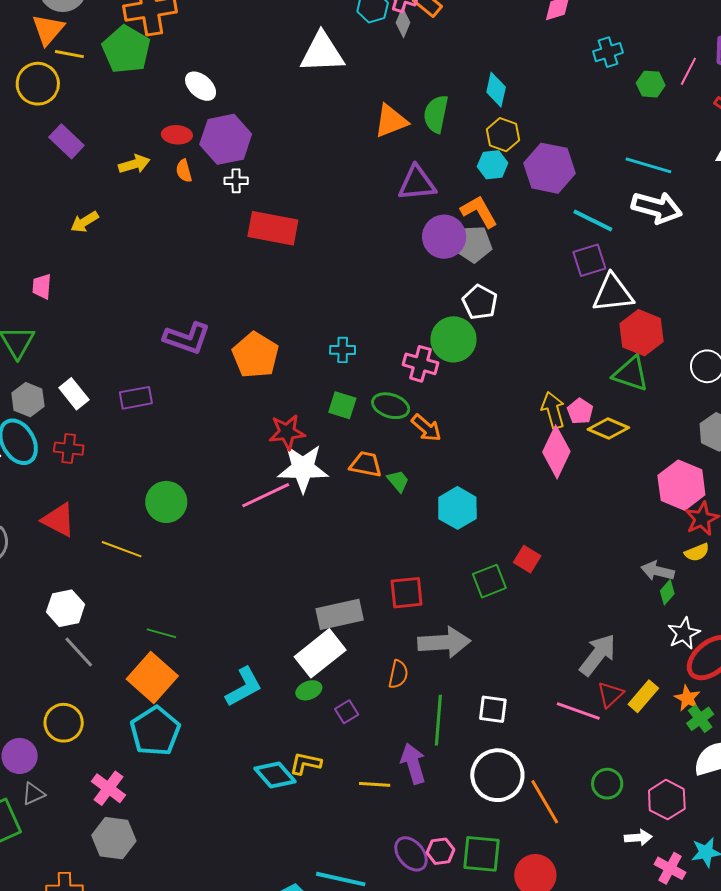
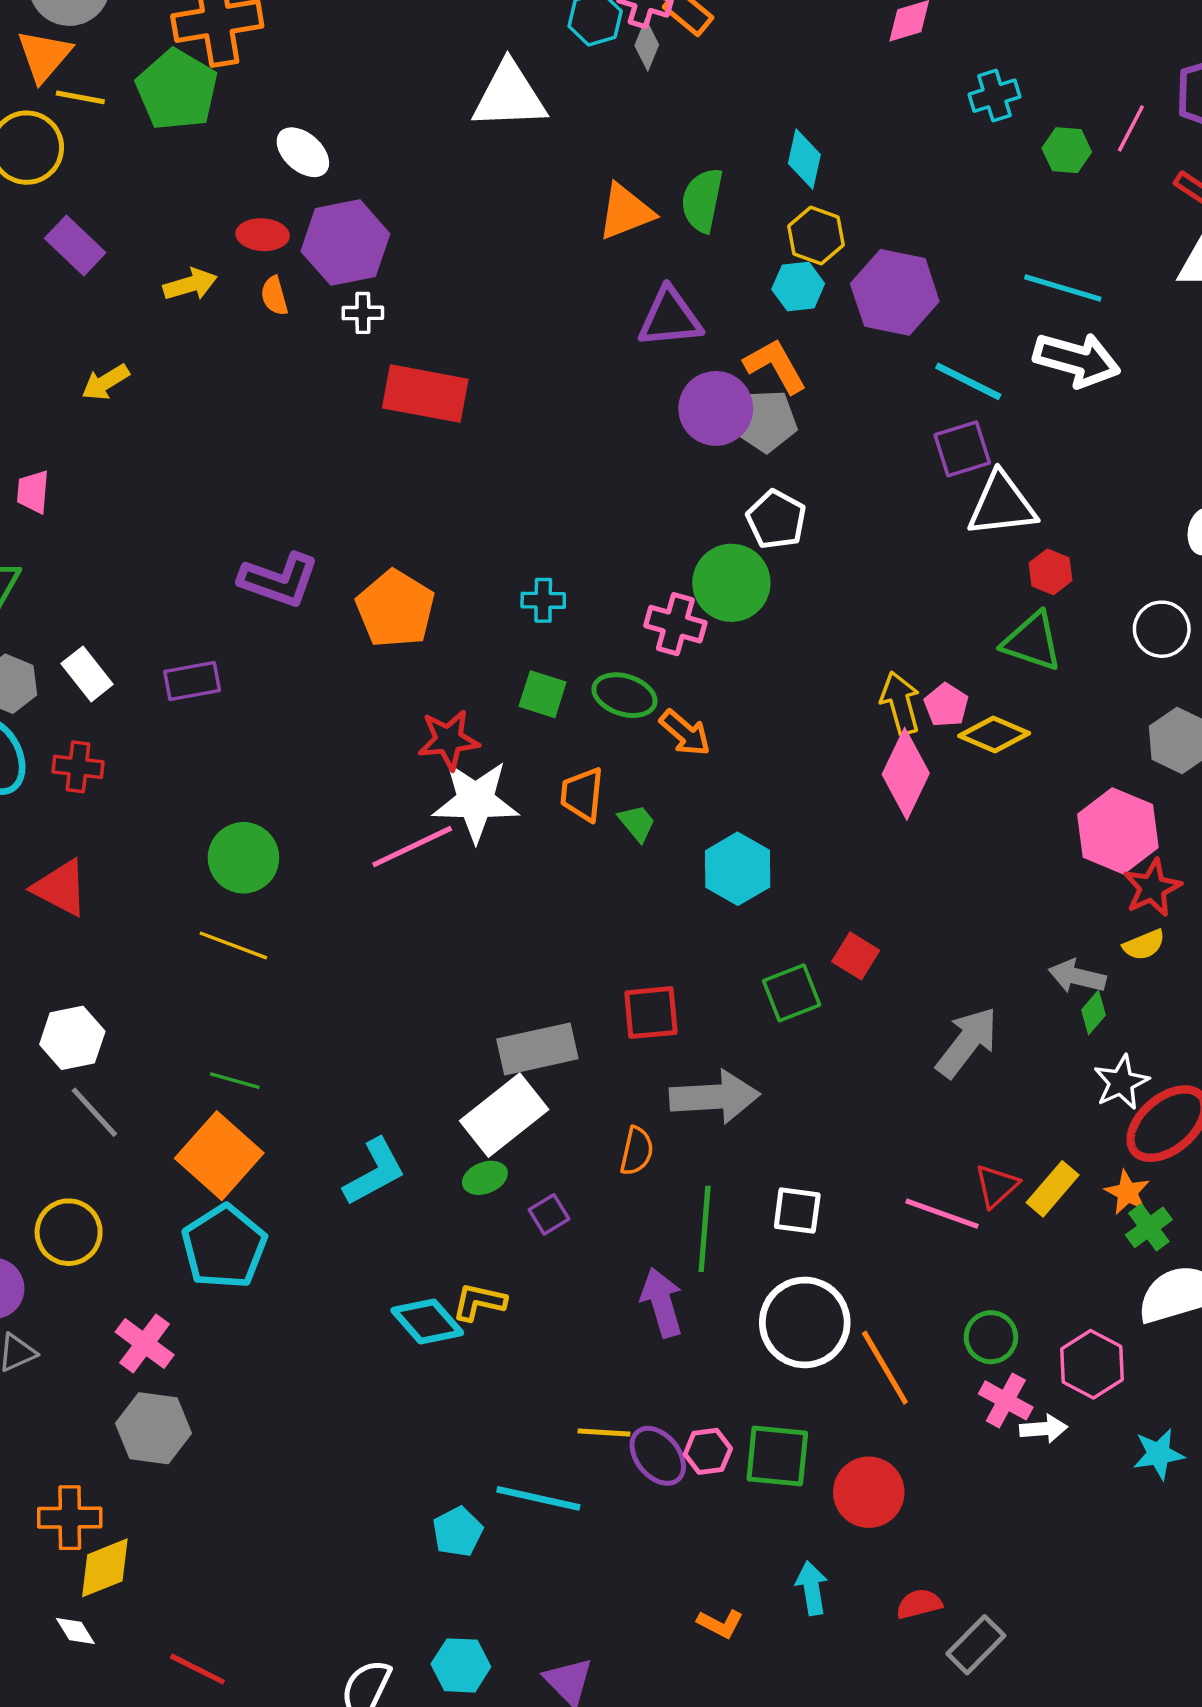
red hexagon: (641, 333) -> (1050, 572), size x0.6
orange trapezoid: (366, 464) -> (582, 794), turned -96
yellow line: (122, 549) -> (233, 945), moved
gray arrow: (598, 655) -> (967, 1042), moved
yellow line: (375, 784) -> (604, 1433), moved
pink cross: (670, 868) -> (1006, 1400), moved

